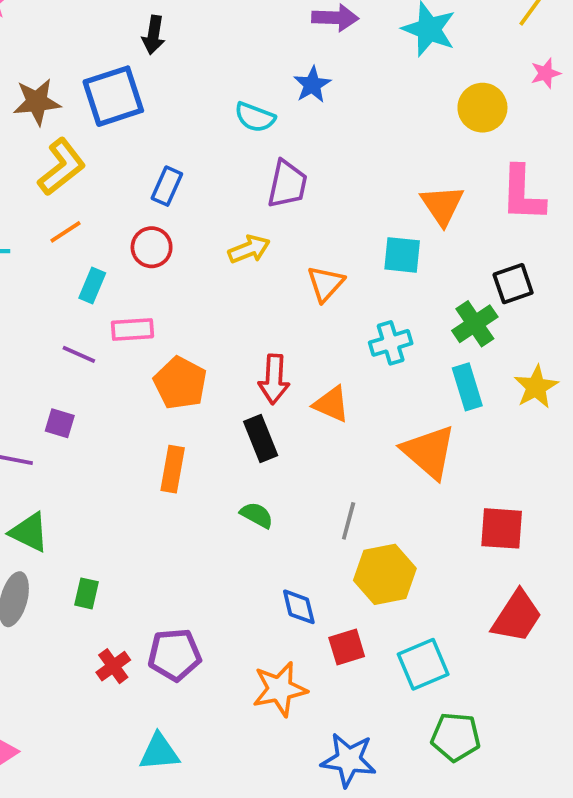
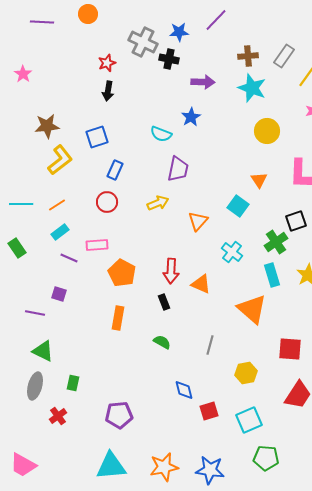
blue square: (113, 96) -> (97, 137), moved, size x0.7
yellow circle: (482, 108) -> (267, 131), moved
orange triangle: (442, 205) -> (259, 180), size x0.7
orange line: (65, 232) -> (57, 205), moved
cyan square: (402, 255) -> (238, 206), turned 30
cyan rectangle: (92, 286) -> (60, 232), moved, turned 30
cyan cross: (391, 343) -> (232, 252), turned -35
black rectangle: (261, 439) -> (164, 302), size x0.7
yellow hexagon: (385, 574) -> (246, 373), moved, size x0.7
red cross: (113, 666) -> (58, 416), moved
orange star: (280, 689) -> (164, 467), moved
cyan triangle: (159, 752) -> (111, 466), size x1.4

